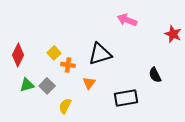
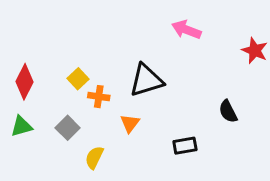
green triangle: (27, 85) -> (21, 126), moved
black rectangle: (126, 98) -> (185, 146), size x0.7

